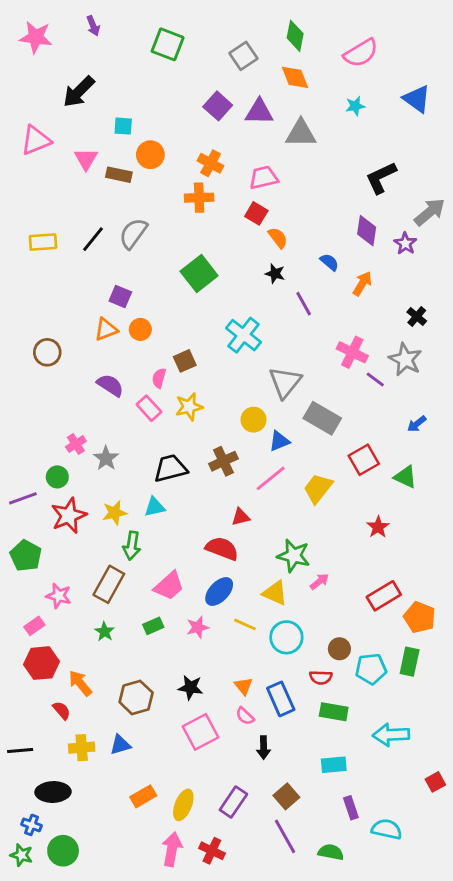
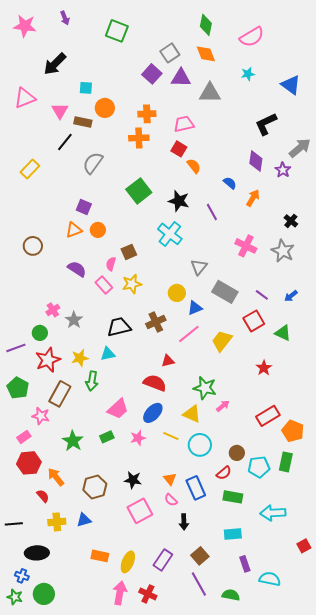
gray square: (243, 56) -> (170, 53), moved
blue triangle: (417, 99) -> (291, 85), moved
orange cross: (211, 163) -> (147, 114), turned -30
black line: (93, 239) -> (65, 142), moved
yellow rectangle: (43, 242) -> (30, 169), turned -42
black star: (275, 274) -> (179, 201), moved, size x1.5
purple line: (375, 380) -> (262, 295), moved
gray triangle: (285, 382) -> (199, 267), size x0.7
brown rectangle: (109, 584) -> (60, 394), moved
green star: (105, 632) -> (73, 441), size x1.5
red semicircle: (321, 677) -> (224, 473), turned -42
orange rectangle: (143, 796) -> (100, 556), turned 42

